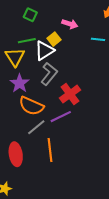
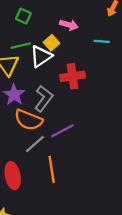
gray L-shape: (49, 74) -> (44, 99), moved
red cross: (70, 94) -> (73, 76), moved, turned 30

